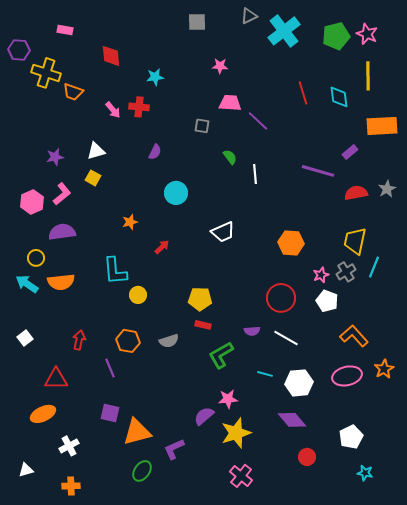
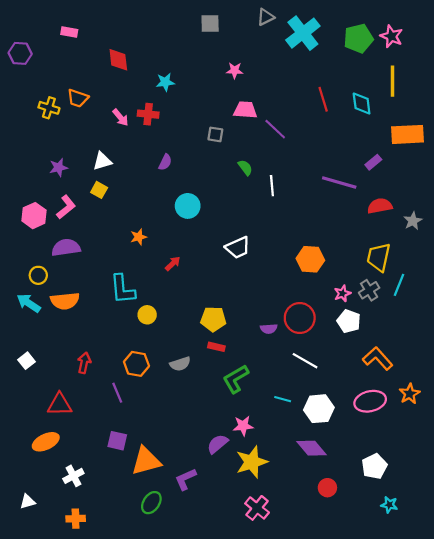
yellow cross: (46, 73) -> (49, 108), moved, size x0.7
gray star: (387, 189) -> (413, 221), moved
purple semicircle: (252, 331) -> (269, 329), moved

